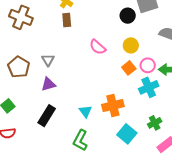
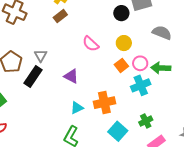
brown rectangle: (67, 20) -> (60, 16), turned 56
purple triangle: (48, 84) -> (71, 76), moved, turned 42
cyan triangle: (85, 111) -> (77, 108), turned 40
black rectangle: (47, 116) -> (33, 77), moved

